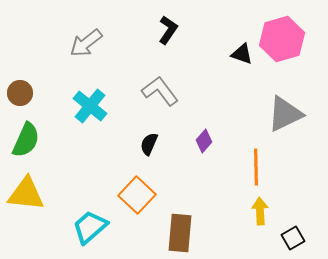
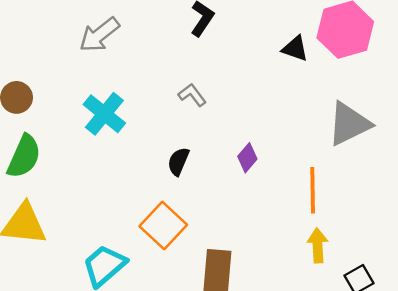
gray L-shape: (160, 91) -> (192, 95), size x0.6

